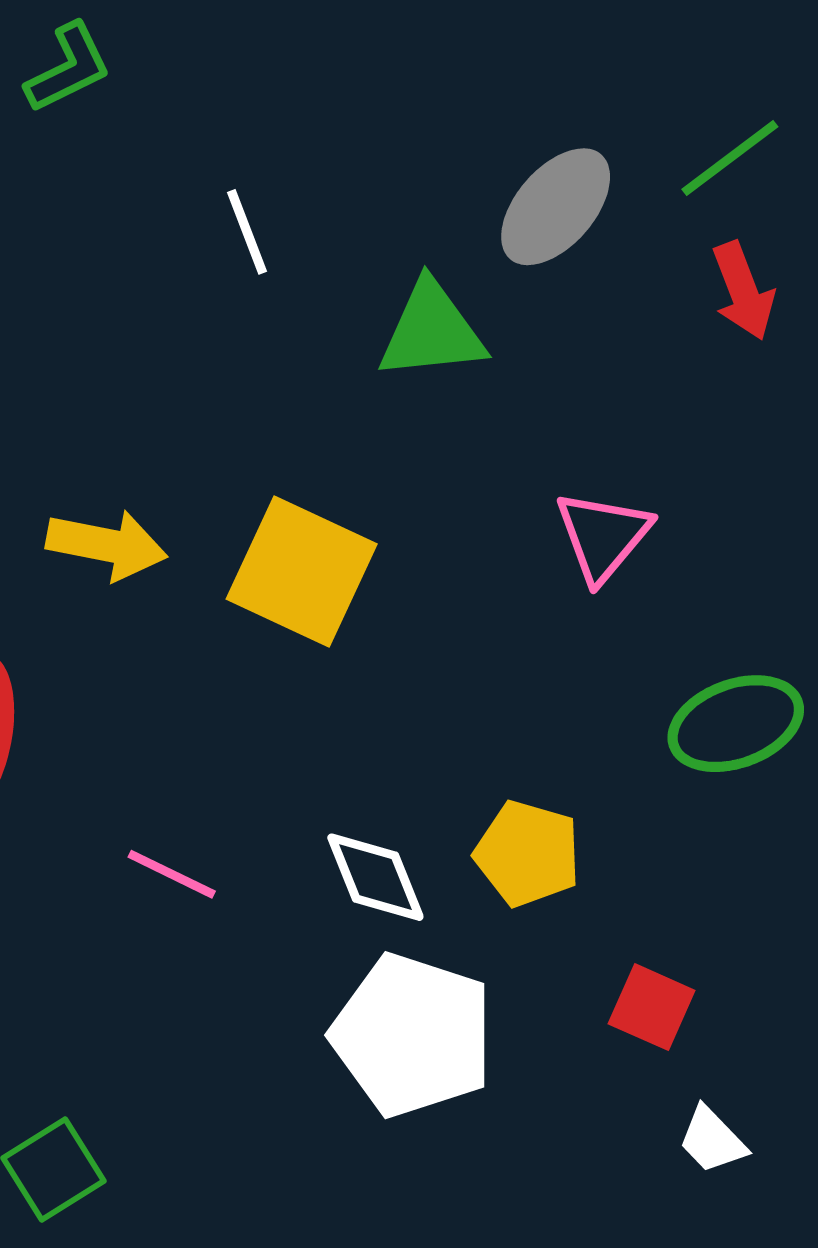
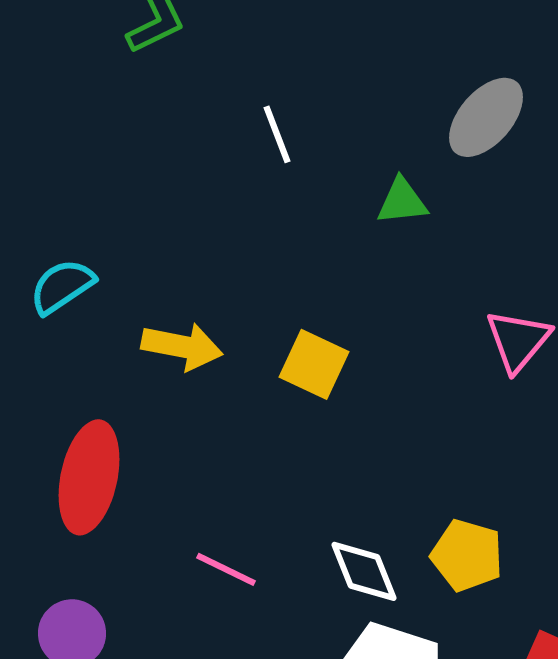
green triangle: (432, 331) -> (402, 201), size x0.7
yellow square: (302, 571) -> (314, 364), size x0.7

